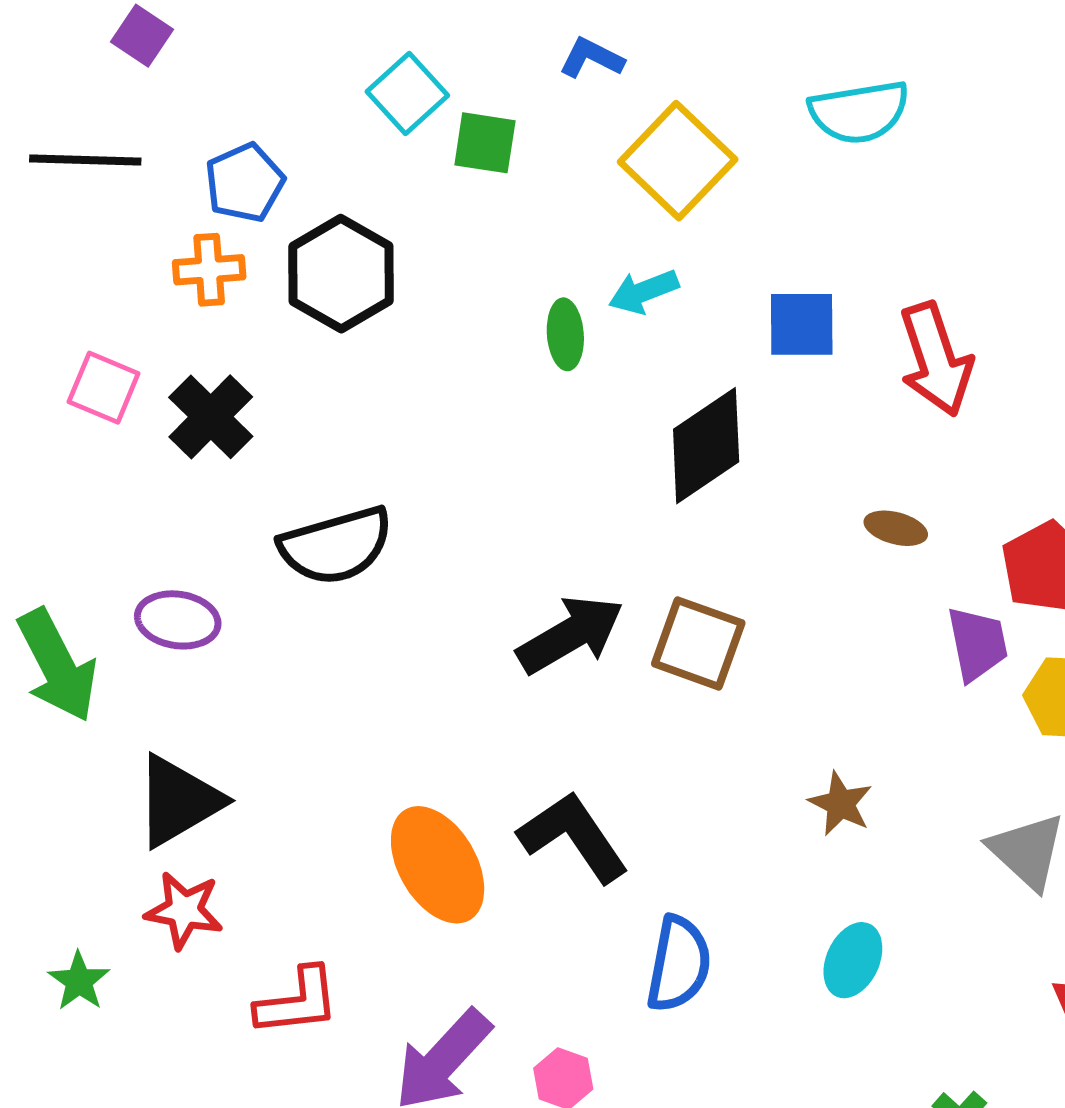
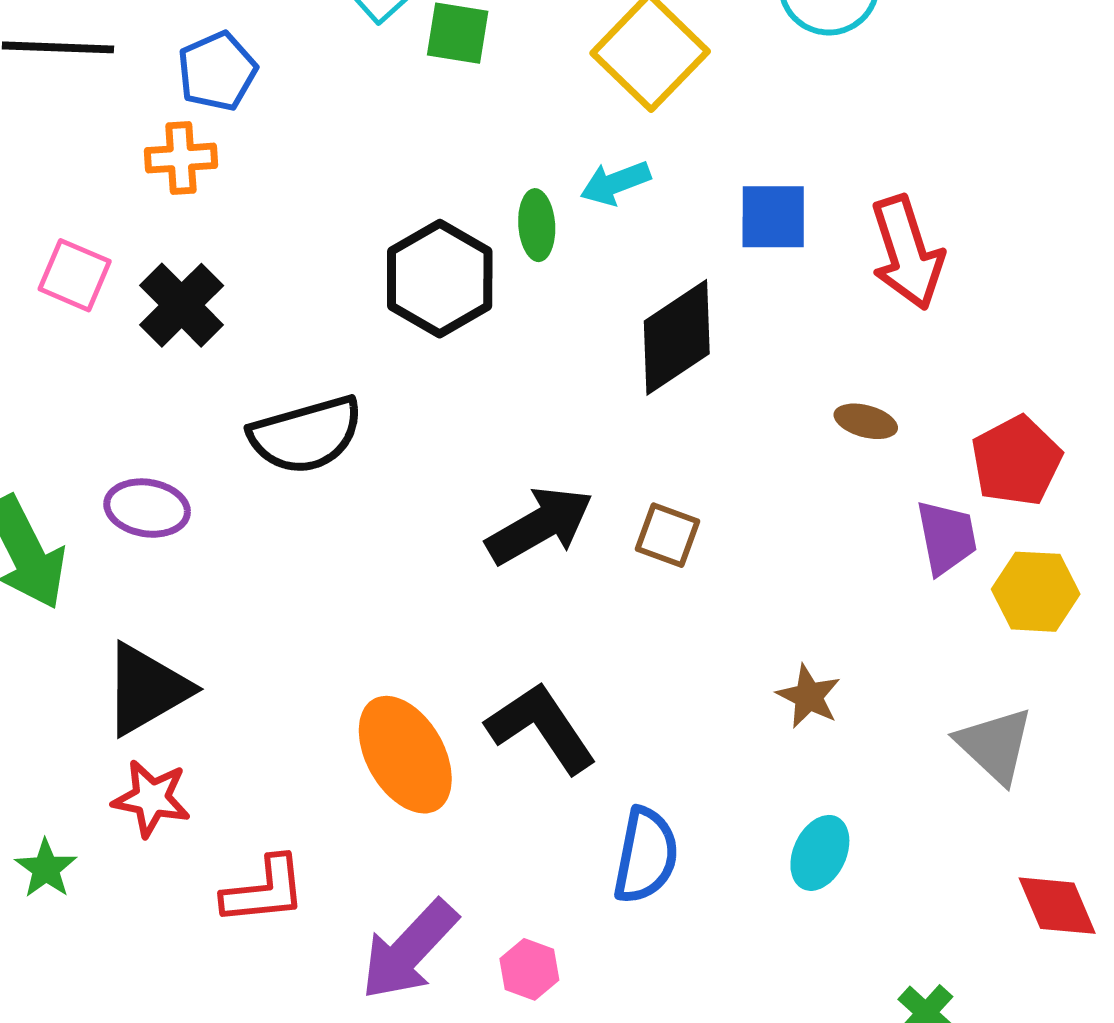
black hexagon: (341, 274) -> (440, 279), moved
brown square: (698, 643) -> (667, 535), size x0.7

